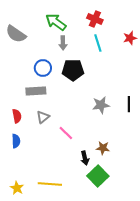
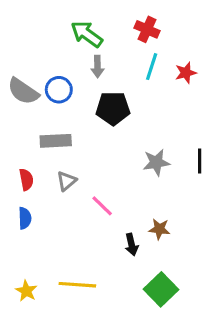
gray semicircle: (16, 34) -> (23, 91), moved
red star: (130, 38) -> (186, 73), moved
cyan line: (98, 43) -> (152, 67), turned 36
blue circle: (43, 68) -> (59, 90), moved
green square: (98, 176) -> (161, 289), moved

